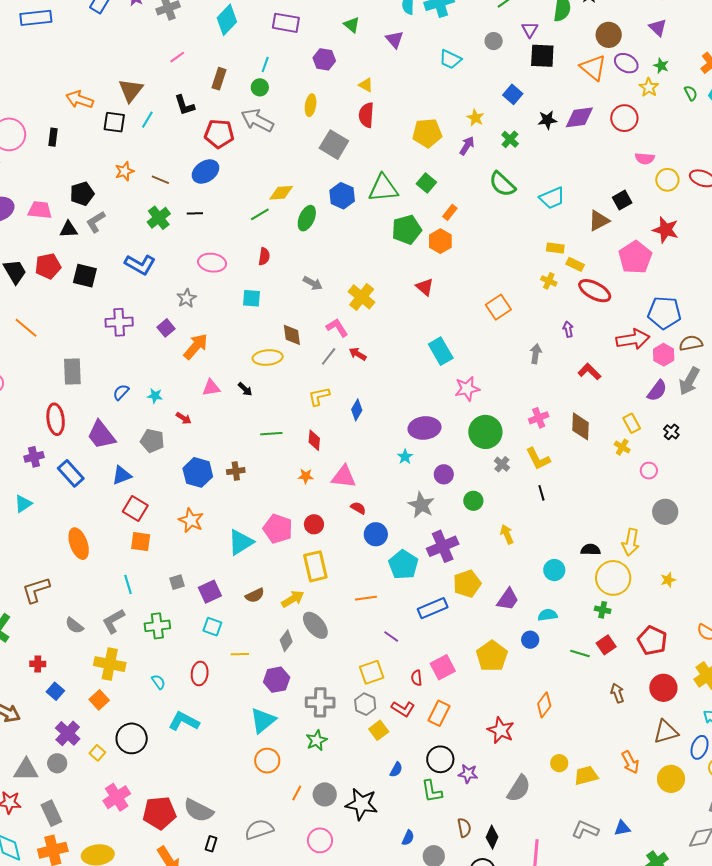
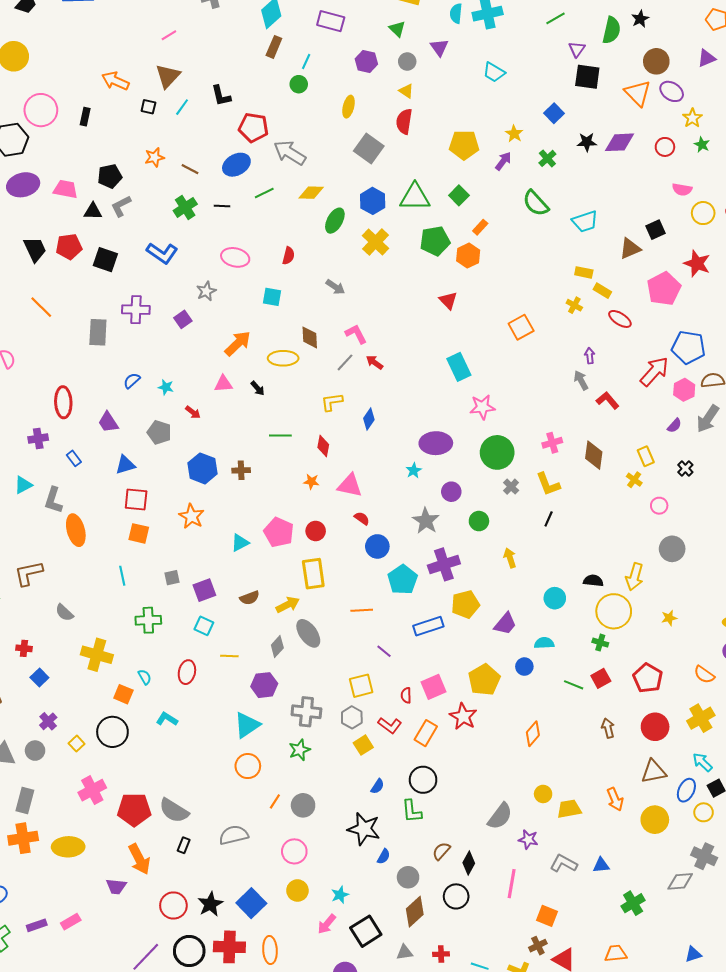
purple triangle: (658, 28) -> (707, 58), turned 48
gray circle: (494, 41) -> (407, 62), moved
pink line: (177, 57) -> (169, 35), moved
green star: (661, 66) -> (702, 145), moved
brown rectangle: (219, 79) -> (274, 47), moved
red circle: (624, 118) -> (665, 147), size x0.7
gray arrow: (257, 120) -> (290, 153), moved
black square: (114, 122) -> (148, 107), size x0.7
green line: (260, 214) -> (264, 193), moved
red ellipse: (595, 291) -> (620, 319), size x0.7
yellow cross: (362, 297) -> (376, 242), moved
red arrow: (633, 339) -> (654, 371), turned -44
orange arrow: (196, 346) -> (238, 343), moved
gray arrow: (536, 354) -> (581, 380), moved, turned -42
gray rectangle: (72, 371) -> (98, 332), moved
purple semicircle: (657, 391) -> (674, 426), size x0.7
purple trapezoid: (101, 435) -> (108, 422), size x0.7
blue rectangle: (71, 473) -> (74, 458), size x0.6
black line: (541, 493) -> (549, 519), turned 35
red square: (135, 508) -> (136, 499), turned -30
cyan triangle: (241, 542) -> (240, 543), size x0.7
gray L-shape: (113, 621) -> (53, 500), moved, turned -48
orange square: (99, 700) -> (123, 694), moved, turned -30
cyan L-shape: (184, 721) -> (167, 719), size x0.7
red star: (501, 730) -> (463, 716), moved
purple cross: (68, 733) -> (48, 721), size x0.7
purple star: (468, 774) -> (528, 839), moved
black star: (362, 804) -> (364, 829), moved
gray rectangle: (51, 813) -> (25, 801), turned 35
brown semicircle: (464, 828) -> (441, 851), turned -132

